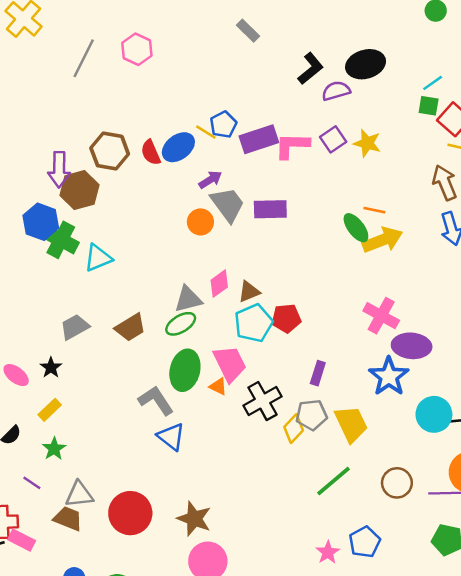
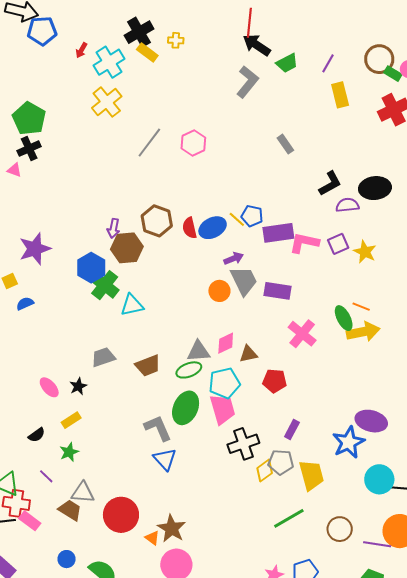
blue pentagon: (223, 125) -> (252, 216), turned 30
purple arrow: (59, 170) -> (113, 228), size x0.7
pink cross: (381, 316) -> (302, 334), moved
cyan pentagon: (254, 323) -> (224, 383), moved
orange triangle: (218, 386) -> (152, 538), moved

